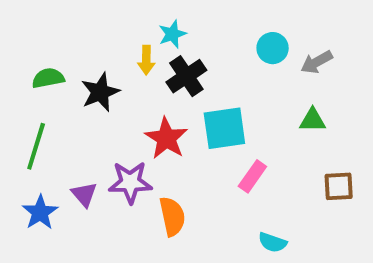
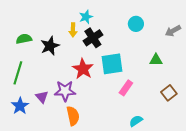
gray arrow: (317, 62) -> (173, 31), moved
brown square: (339, 186) -> (169, 93), turned -35
orange semicircle: (172, 216) -> (73, 116), moved
cyan semicircle: (273, 242) -> (136, 121), turned 128

